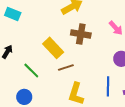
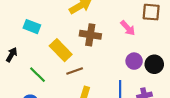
cyan rectangle: (13, 14) -> (32, 27), moved

